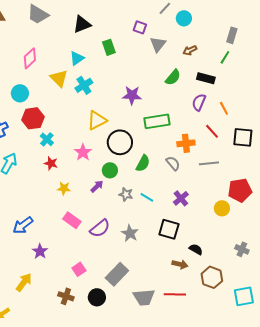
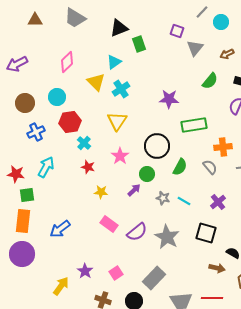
green rectangle: (109, 47) -> (139, 44), moved
yellow triangle: (97, 120) -> (117, 121), moved, turned -30
gray star: (130, 233) -> (167, 237), size x1.4
purple star: (40, 251) -> (85, 271), moved

